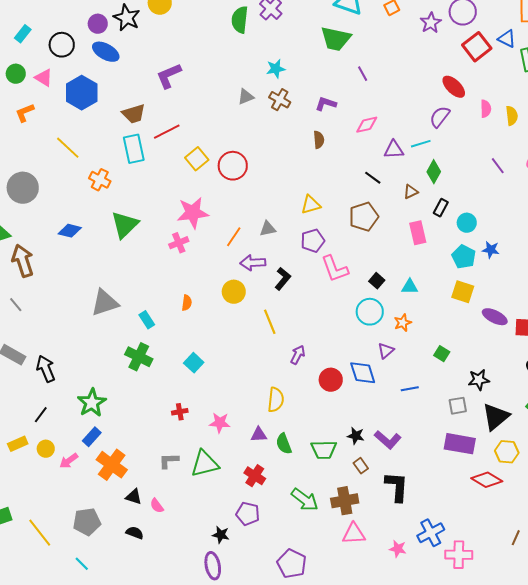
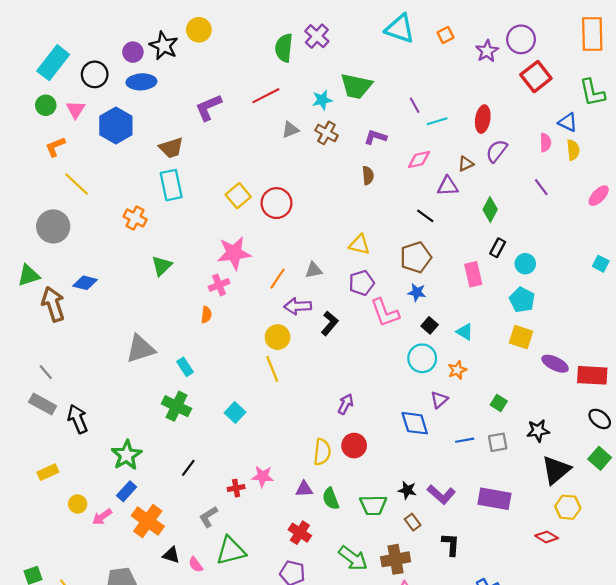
cyan rectangle: (23, 34) -> (53, 63), size x1.8
green trapezoid: (336, 39) -> (356, 86), moved
blue triangle: (507, 39) -> (568, 122), moved
blue ellipse: (106, 52) -> (141, 82), turned -32
pink triangle: (44, 78) -> (75, 110), turned 30
red ellipse: (454, 87) -> (483, 119), moved, turned 55
red line: (167, 132) -> (266, 96), moved
cyan line: (421, 144) -> (437, 121), moved
yellow line: (68, 148) -> (77, 184), moved
purple line: (498, 166) -> (541, 187), moved
brown triangle: (411, 192) -> (466, 164), moved
yellow triangle: (311, 205) -> (359, 245), turned 30
green triangle: (125, 225) -> (162, 266), size x0.7
blue diamond: (70, 231) -> (85, 283), moved
blue star: (491, 250) -> (417, 292), moved
cyan triangle: (410, 287) -> (465, 332), turned 30
orange semicircle: (187, 303) -> (206, 315), moved
gray line: (16, 305) -> (46, 372), moved
yellow line: (270, 322) -> (272, 369), moved
red circle: (331, 380) -> (354, 446), moved
gray square: (458, 406) -> (498, 442), moved
red cross: (180, 412) -> (236, 488), moved
black line: (41, 415) -> (188, 468), moved
yellow rectangle: (18, 444) -> (48, 472), moved
purple rectangle: (460, 444) -> (494, 499), moved
gray L-shape: (169, 461) -> (208, 517), turned -30
green triangle: (205, 464) -> (231, 551), moved
red diamond: (487, 480) -> (547, 537), size x0.7
black L-shape: (397, 487) -> (451, 544), size x0.7

